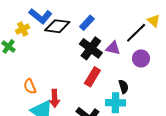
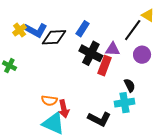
yellow cross: (23, 29) -> (20, 30), moved
red rectangle: (92, 77) -> (105, 66), moved
orange semicircle: (30, 86) -> (49, 101), moved, turned -49

